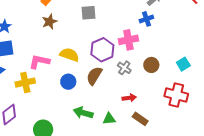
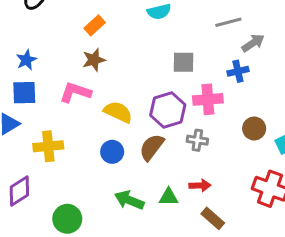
gray square: (89, 13) -> (184, 62), moved
pink L-shape: (39, 62) -> (75, 92), moved
brown circle: (151, 65) -> (254, 129), moved
gray cross: (124, 68) -> (197, 140), turned -32
green triangle: (109, 119) -> (169, 197), moved

